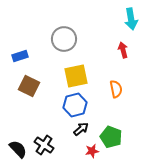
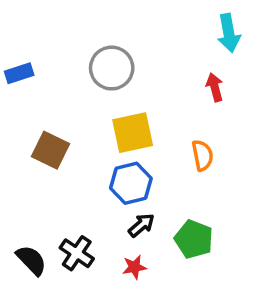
blue rectangle: (20, 56) -> (19, 73), moved
red star: (92, 151) -> (134, 267), moved

